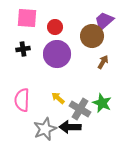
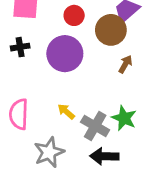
red circle: (55, 27) -> (74, 15), moved
black arrow: (70, 127) -> (104, 156), moved

